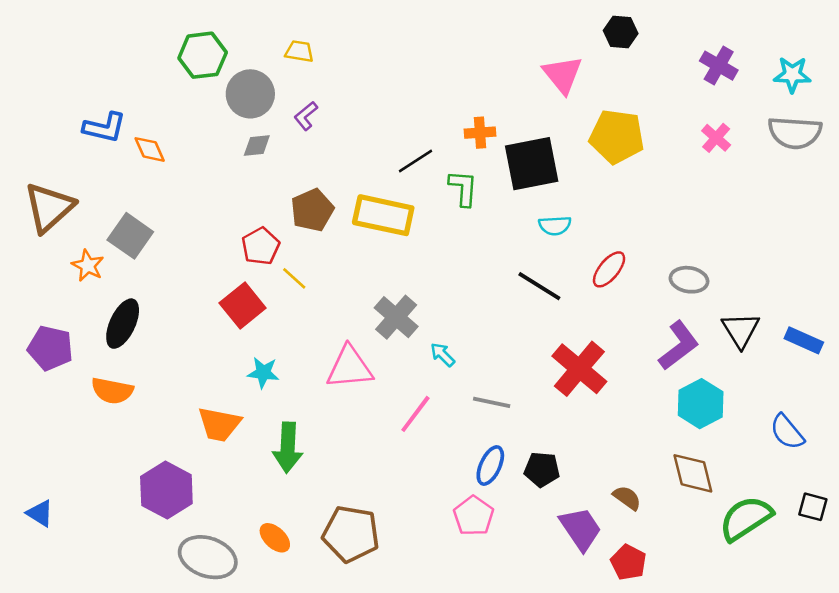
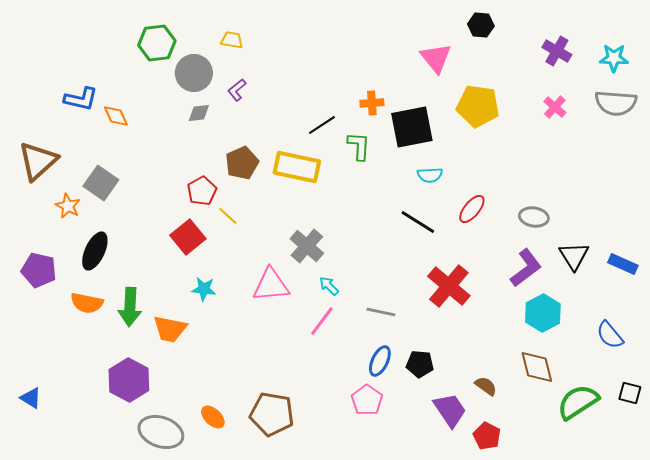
cyan arrow: (443, 355) -> (329, 286), moved
green arrow: (288, 447) -> (130, 307), moved

